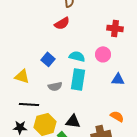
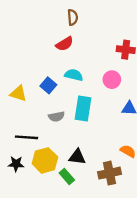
cyan semicircle: (77, 56) -> (74, 75), moved
yellow triangle: (22, 76) -> (18, 93), moved

